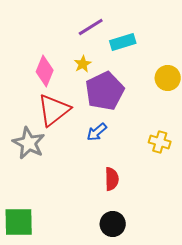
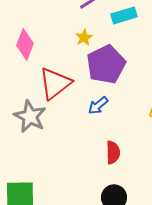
pink diamond: (45, 71) -> (25, 44), moved

